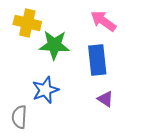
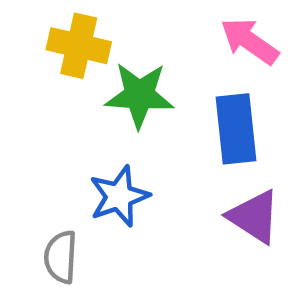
purple triangle: (105, 99) -> (254, 217), size x1.5

